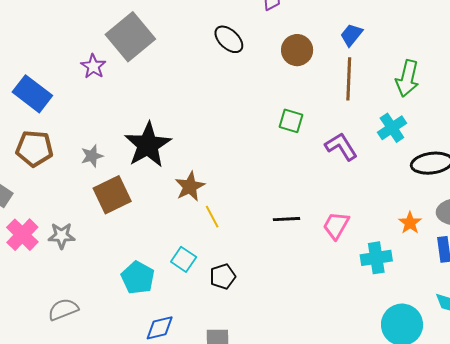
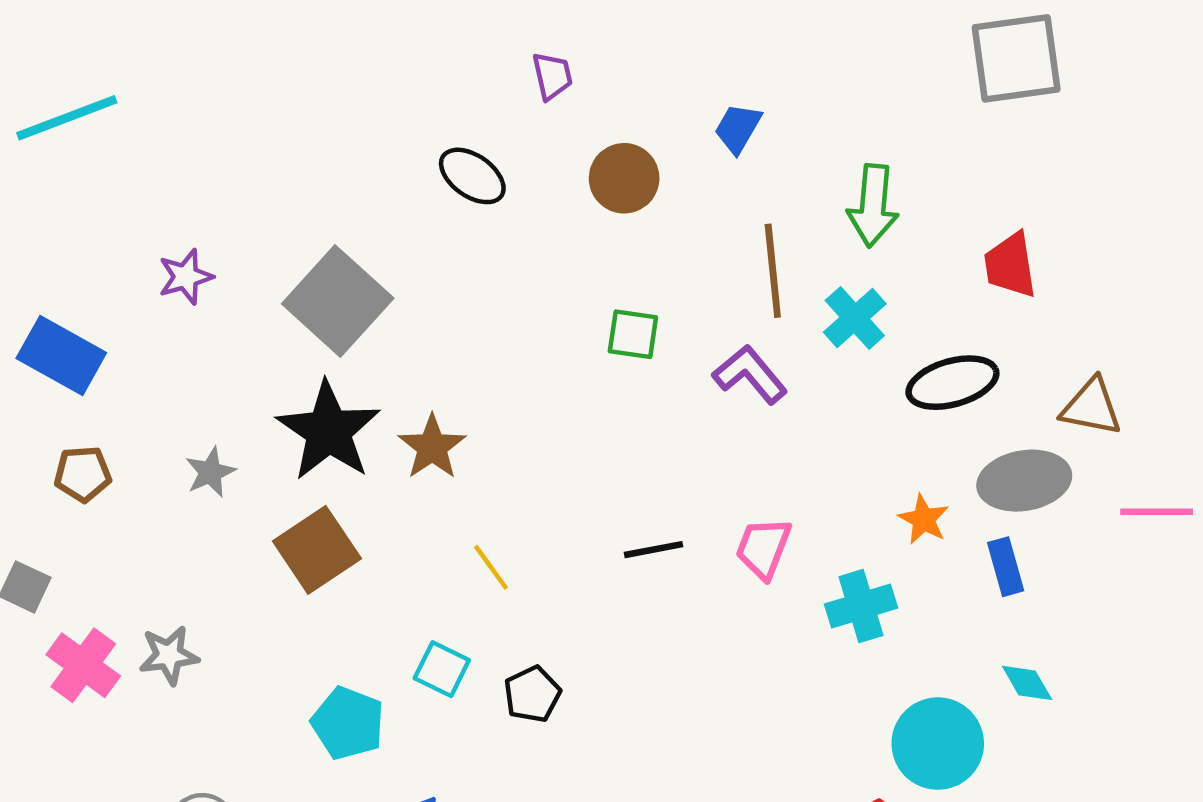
gray square: (130, 37) -> (338, 301), moved
purple star: (93, 66) -> (186, 277), turned 30
brown line: (349, 79) -> (773, 271), moved
brown pentagon: (34, 149) -> (83, 474), size x0.7
brown star: (190, 187) -> (432, 447), moved
brown square: (112, 195) -> (317, 550), moved

